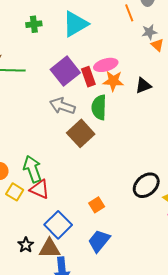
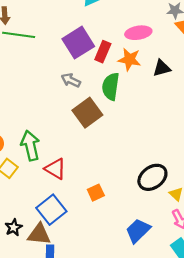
pink ellipse: (106, 65) -> (138, 33), moved
red rectangle: (88, 77) -> (103, 52), turned 36
gray arrow: (62, 106) -> (71, 80), size x0.7
red triangle: (40, 189) -> (55, 169), moved
blue trapezoid: (99, 241) -> (138, 231), moved

